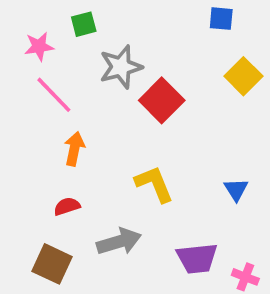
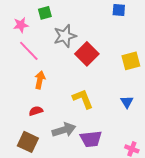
yellow square: (243, 76) -> (131, 61), moved, turned 30
purple trapezoid: (197, 258) -> (91, 139), moved

